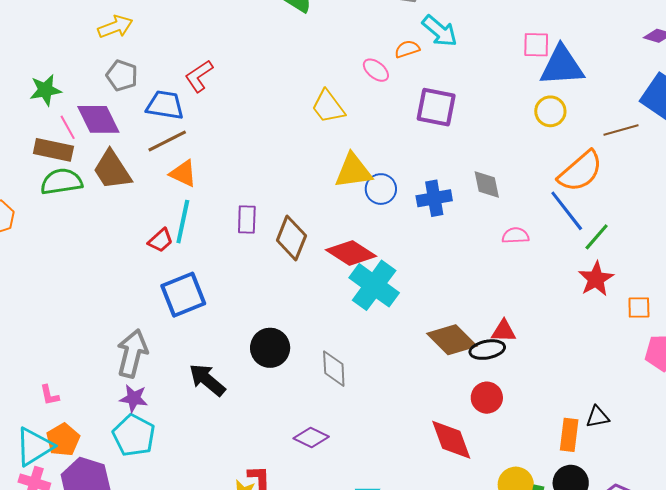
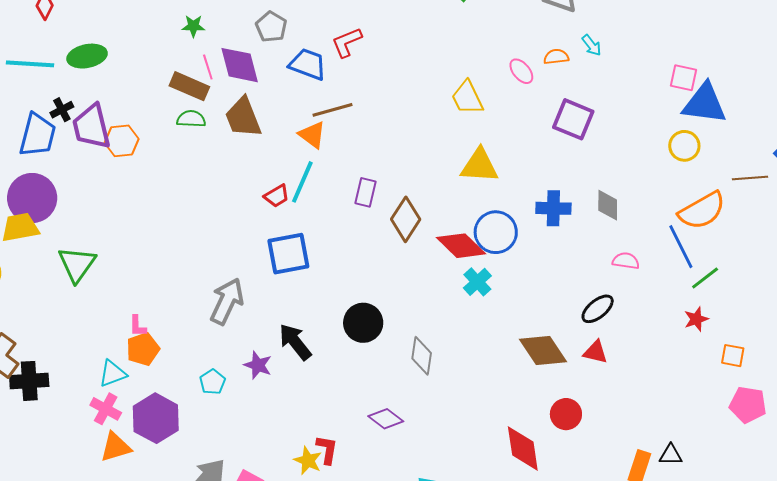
cyan arrow: (440, 31) -> (592, 45), size x0.6
green star: (45, 90) -> (193, 26), size x0.7
brown line: (167, 141) -> (333, 110), moved
green semicircle: (61, 182) -> (191, 119), size x0.7
blue circle: (381, 189) -> (496, 232), moved, size x1.4
red star: (596, 279) -> (696, 319), size x0.7
cyan cross: (374, 285) -> (477, 282), size x0.6
black ellipse: (487, 350) -> (598, 309), moved, turned -40
purple star: (134, 398) -> (258, 365), moved
cyan pentagon: (134, 435) -> (212, 382), size x0.6
orange pentagon: (63, 440) -> (143, 349), moved
cyan triangle: (34, 447) -> (113, 373), size x0.7

